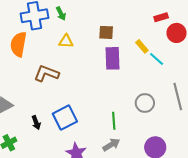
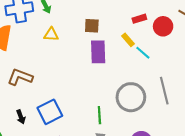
red rectangle: (161, 17) -> (139, 19), moved
brown L-shape: (46, 73) -> (20, 77), moved
gray circle: (145, 103) -> (131, 97), size x1.5

